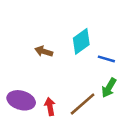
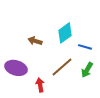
purple ellipse: (21, 100) -> (16, 68), moved
brown line: (83, 104) -> (62, 67), moved

